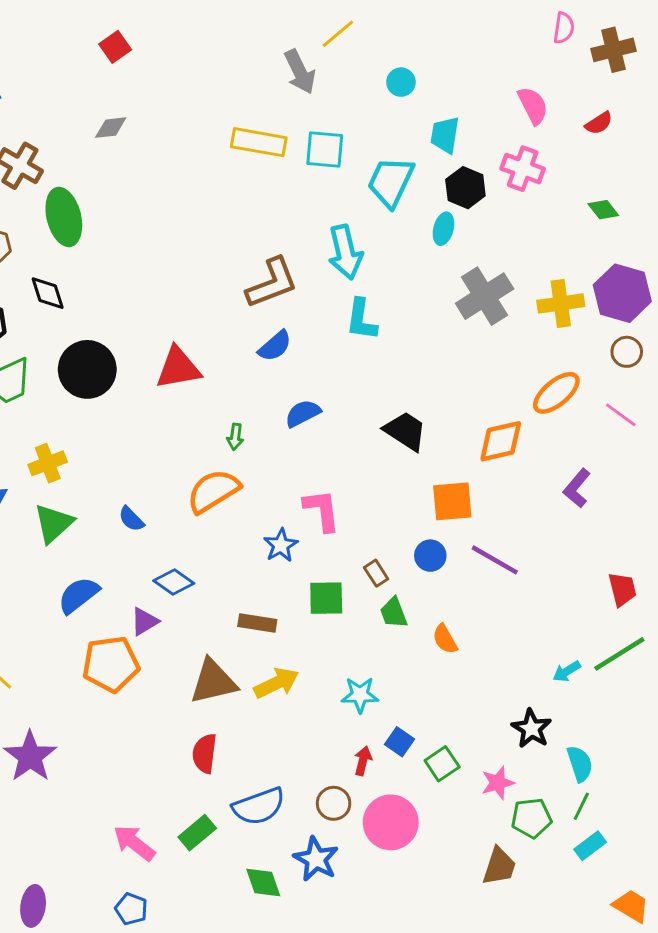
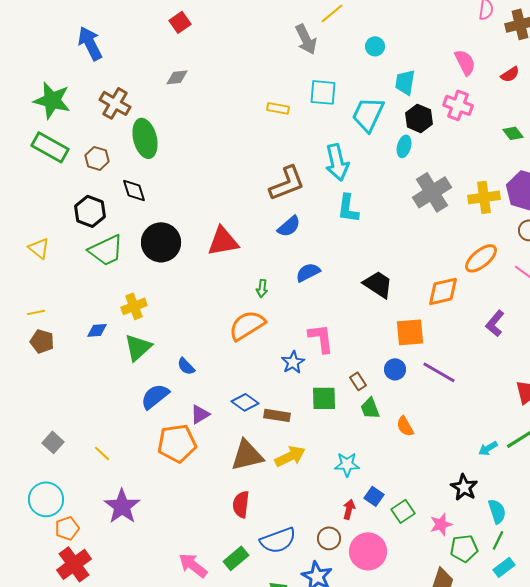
yellow rectangle: (259, 142) -> (278, 108), moved, size x0.6
blue semicircle: (131, 519) -> (186, 366), moved
blue diamond: (174, 582) -> (245, 402), moved

